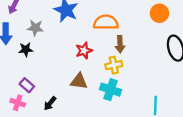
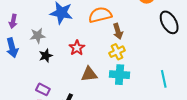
black star: (26, 50) -> (46, 56), moved
red star: (84, 51) -> (77, 48), moved

